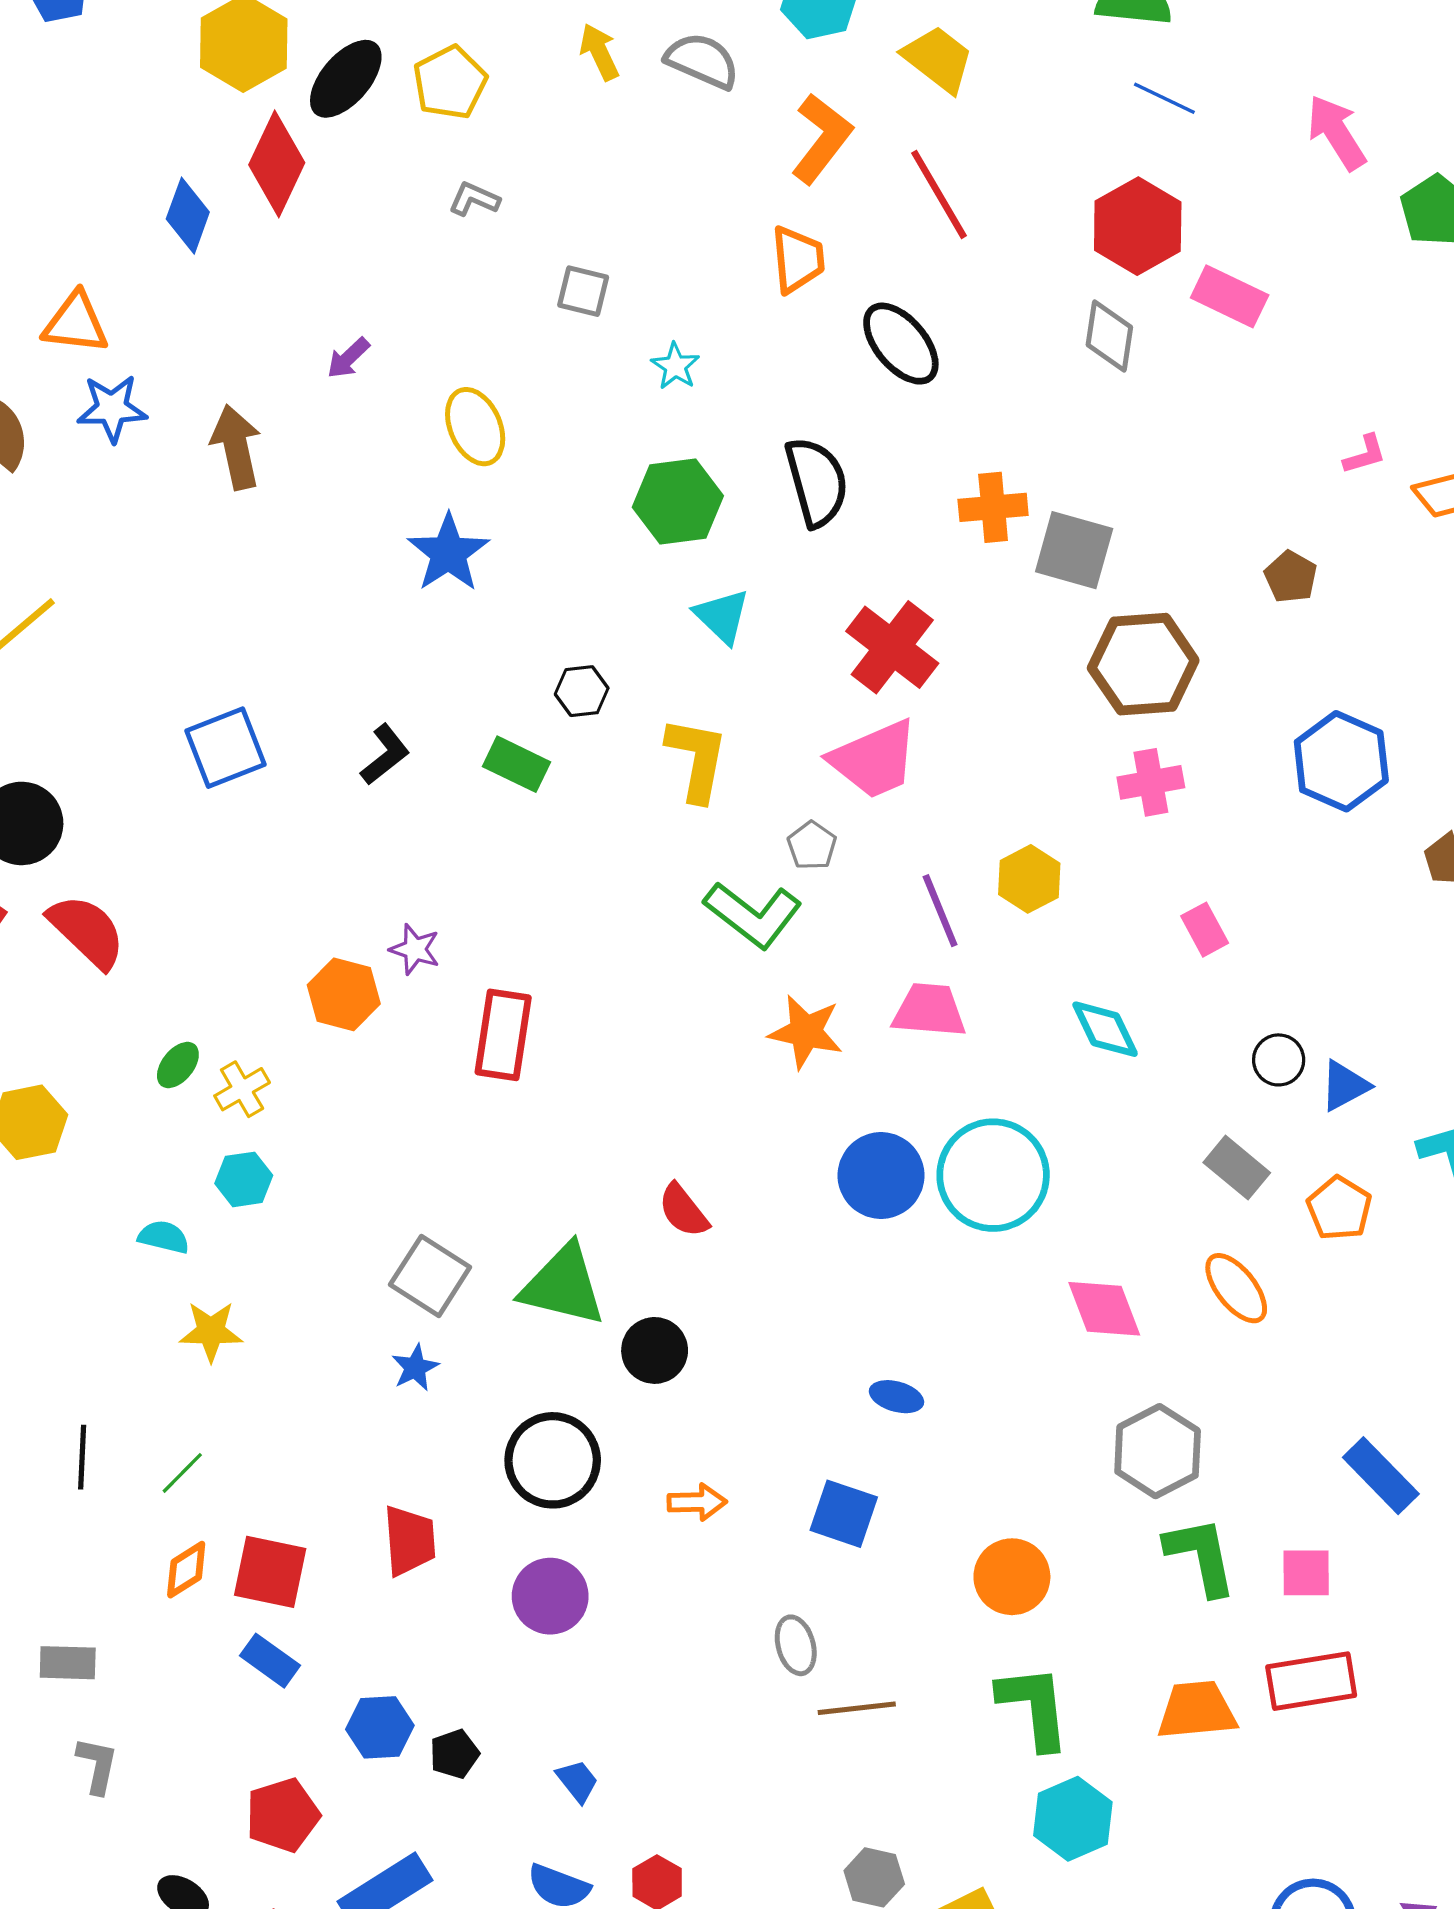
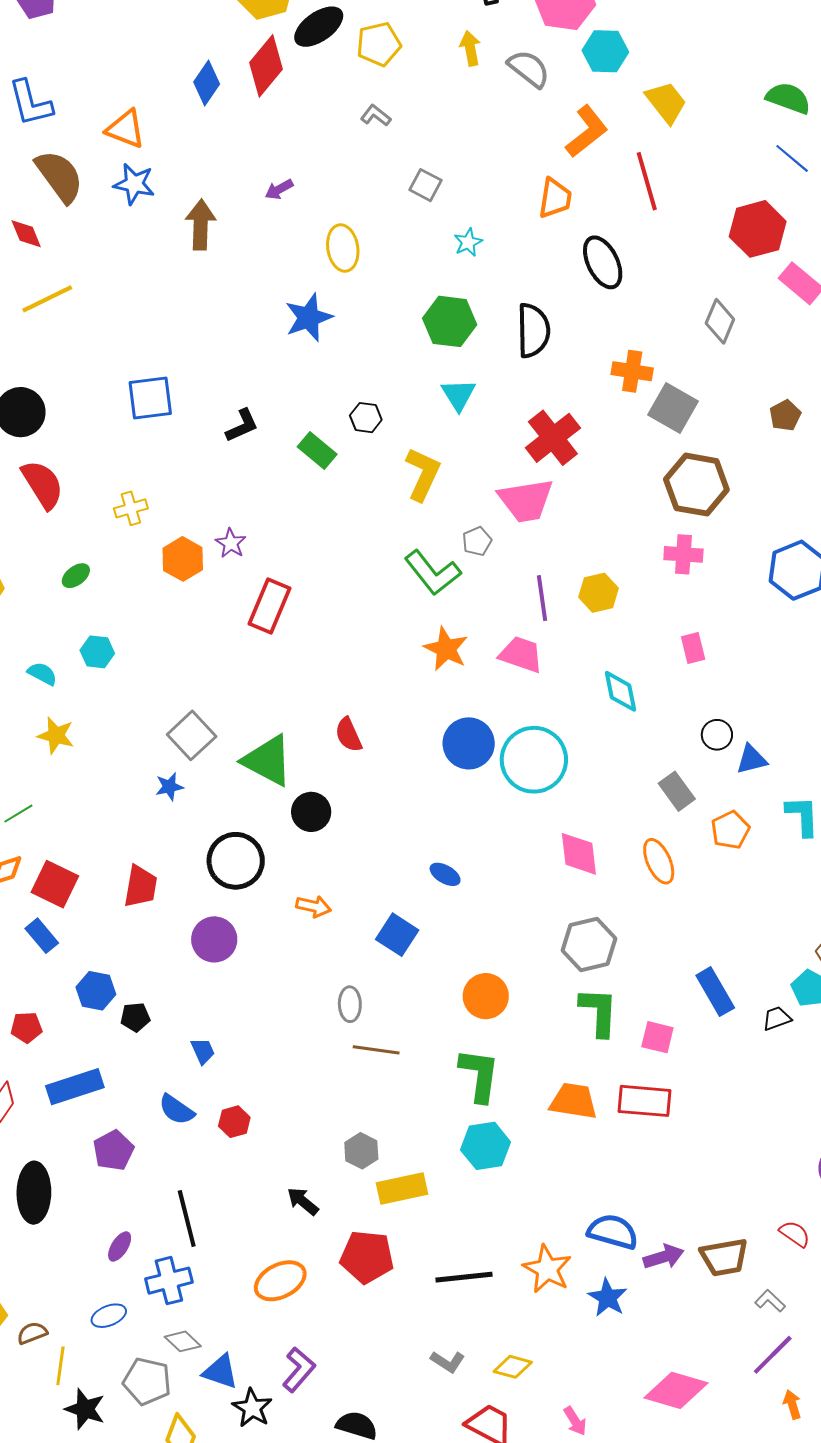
gray diamond: (1109, 336) -> (720, 321), moved
brown pentagon: (1291, 577) -> (785, 415), moved
yellow cross: (242, 1089) -> (131, 508), moved
red pentagon: (283, 1815) -> (26, 1027), size x0.7

